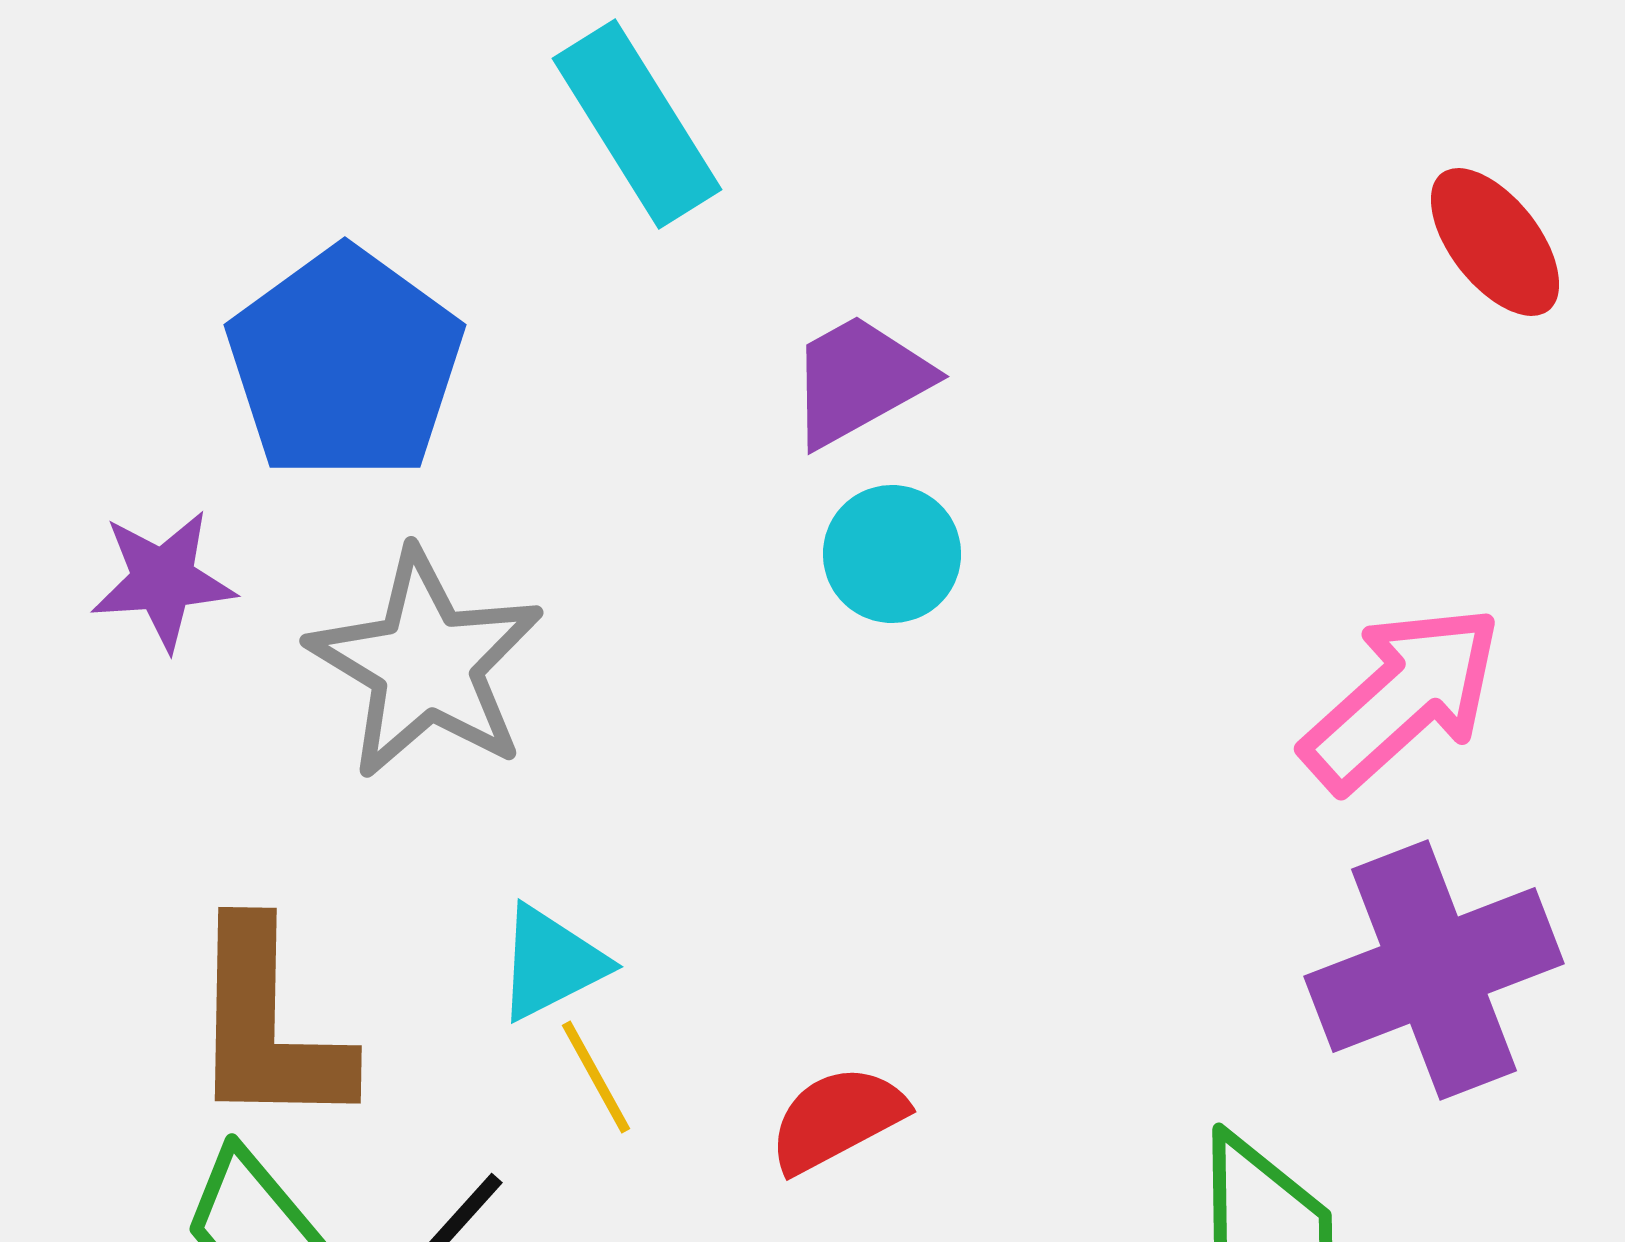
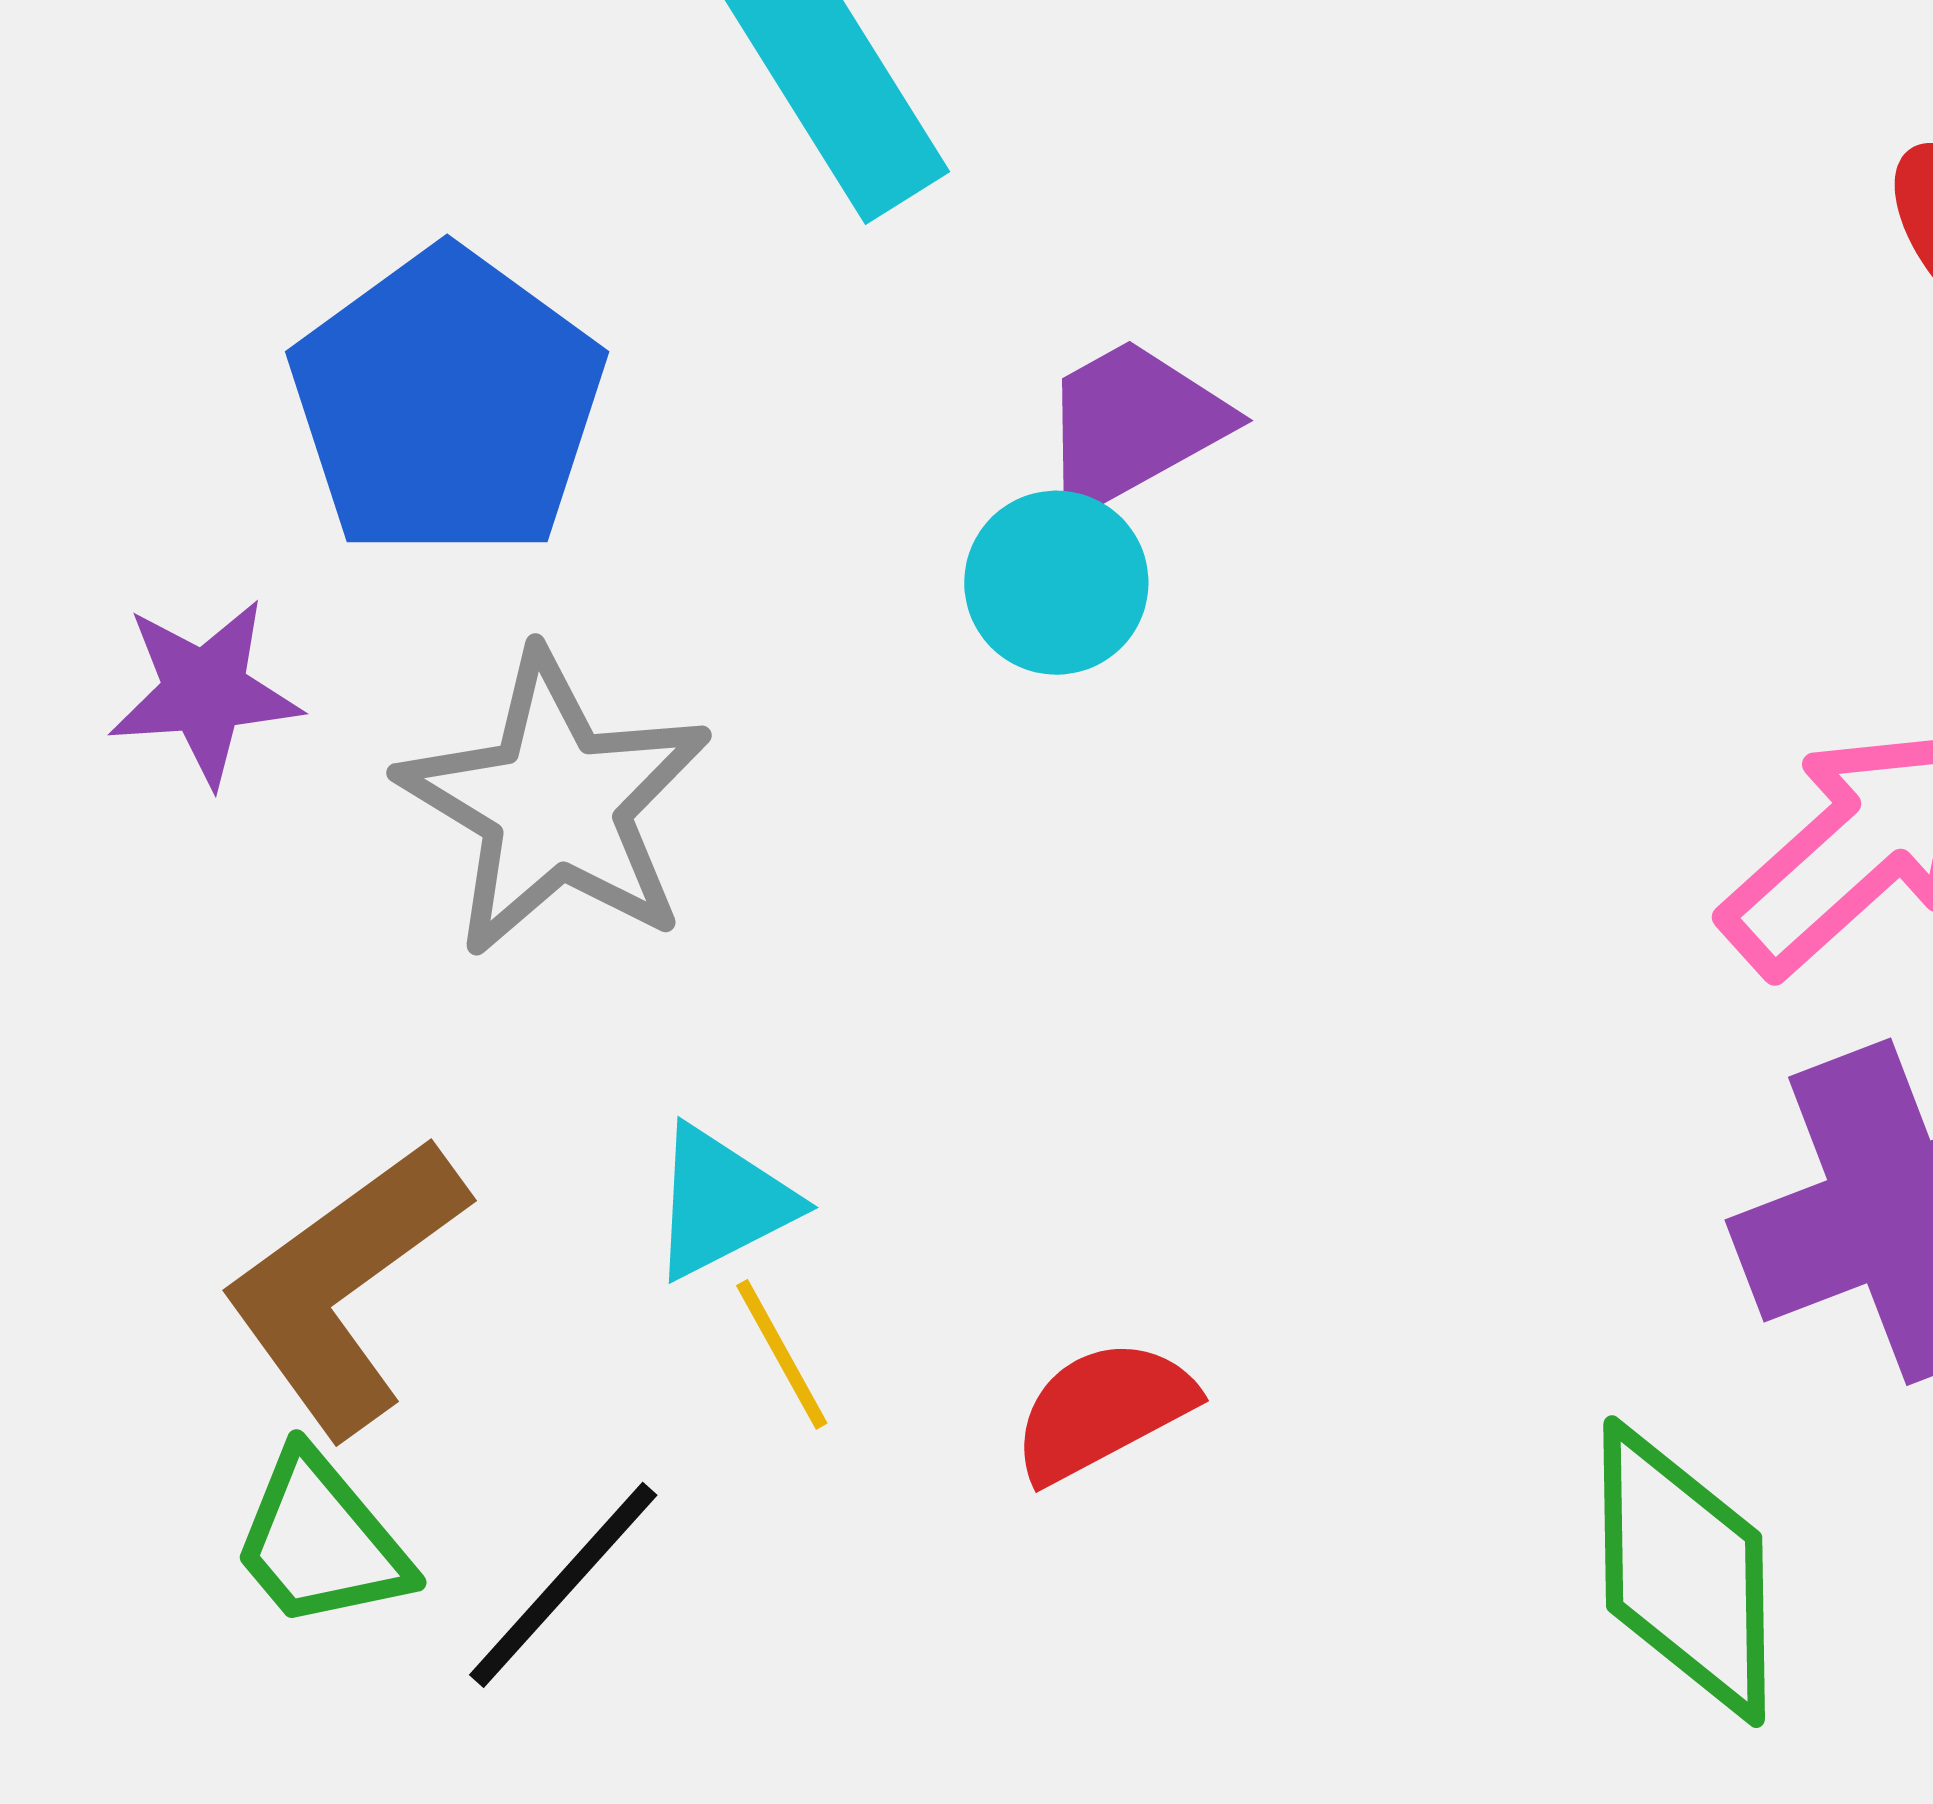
cyan circle: (892, 554) -> (1056, 583), moved
brown L-shape: (268, 1026) -> (345, 1286), turned 53

